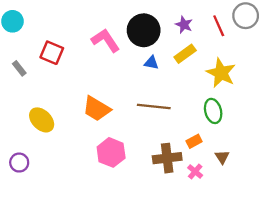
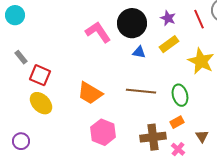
red square: (52, 53) -> (40, 75), moved
green ellipse: (213, 111) -> (180, 95), moved

